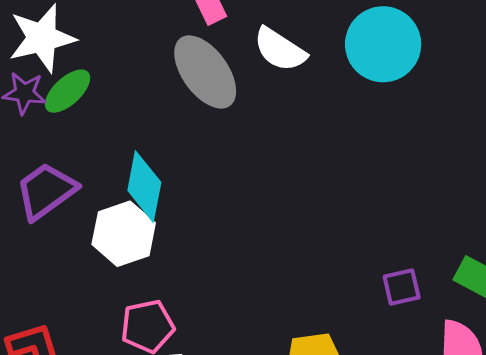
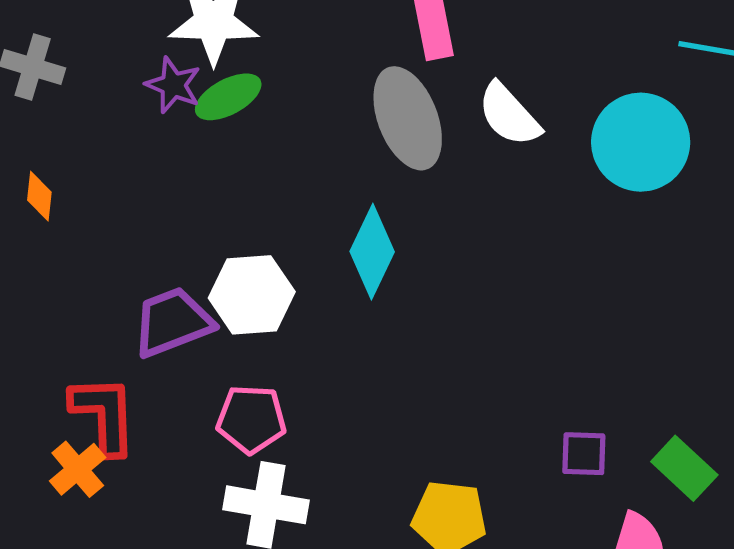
cyan diamond: (144, 186) -> (372, 252), moved
purple trapezoid: (46, 191) -> (172, 322), moved

